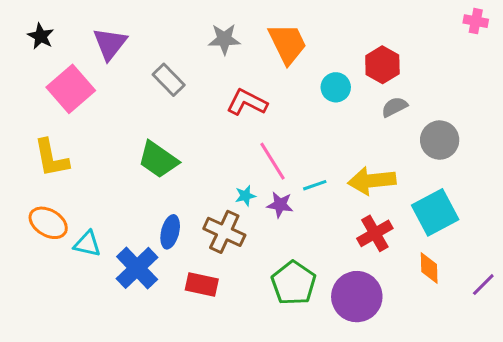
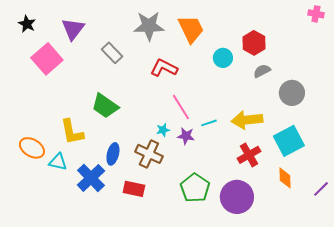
gray star: (224, 39) -> (149, 26), size x1.4
yellow L-shape: (51, 158) -> (72, 132), moved

